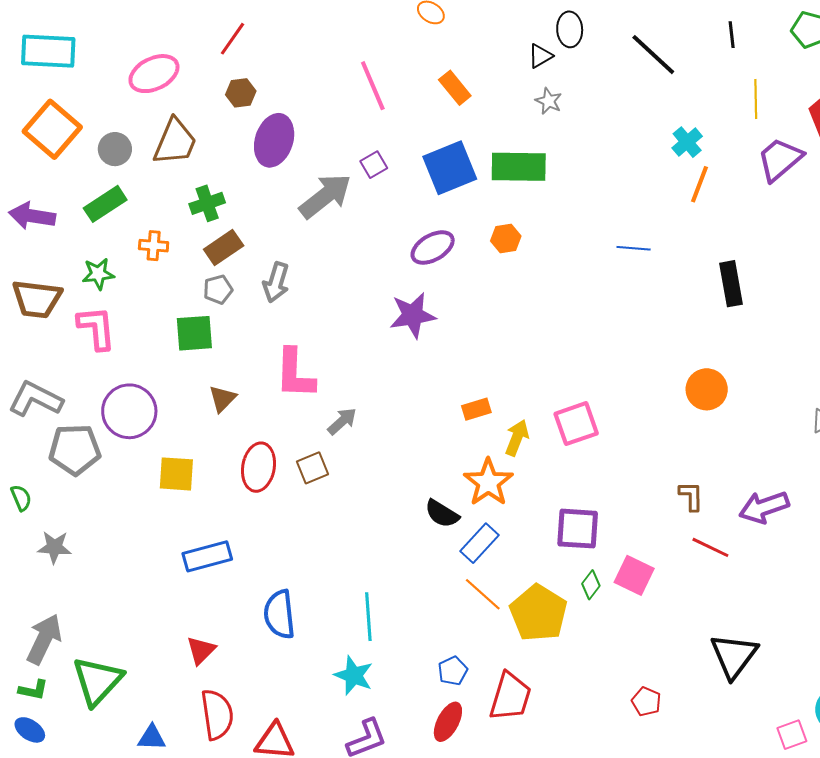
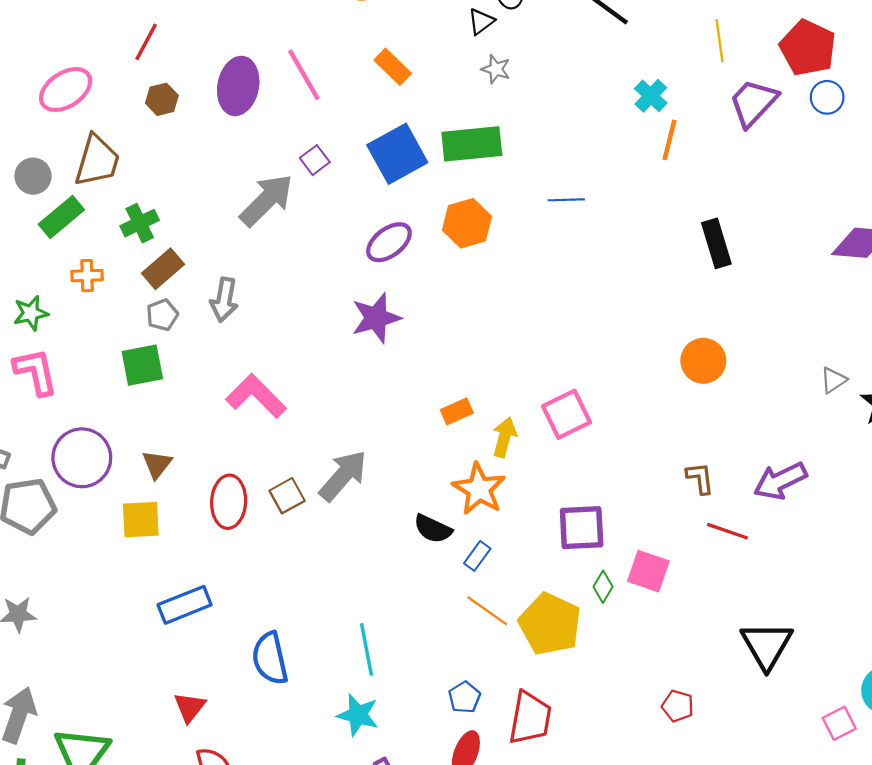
purple ellipse: (274, 140) -> (238, 86), moved
green rectangle: (105, 204) -> (61, 217), moved
orange hexagon: (506, 239) -> (467, 223), size x1.5
blue line: (634, 248) -> (566, 200), moved
pink L-shape: (295, 374) -> (256, 396), turned 140
brown triangle: (222, 399) -> (157, 464), moved
gray arrow: (342, 421) -> (343, 476), moved, size x1.6
blue rectangle: (479, 543) -> (477, 556), size x0.7

